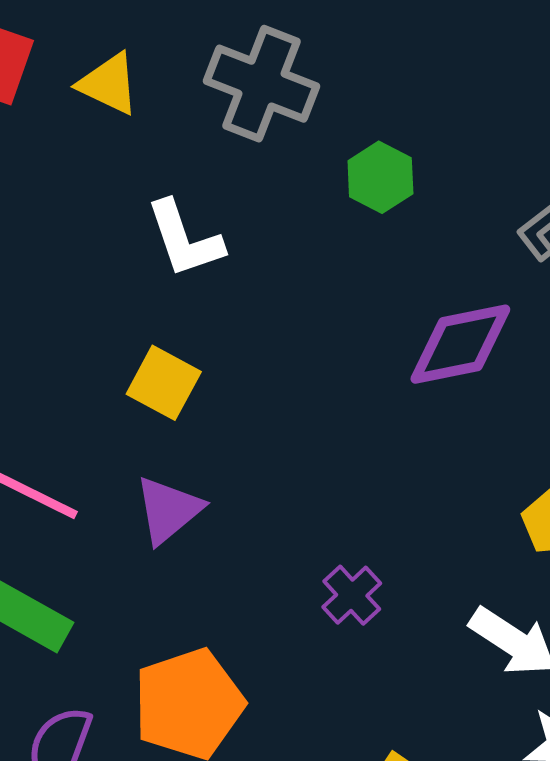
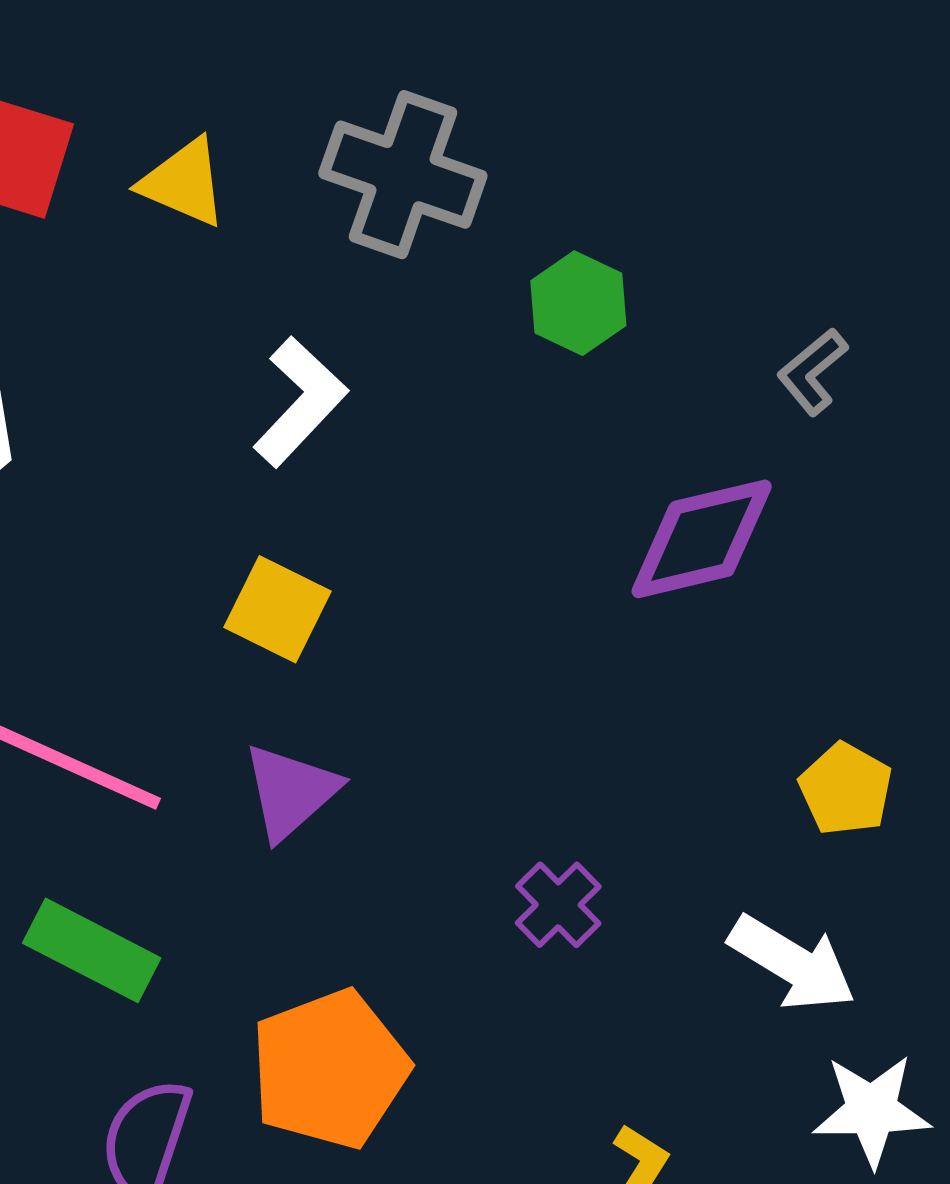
white L-shape: (185, 239) -> (300, 402), turned -116

